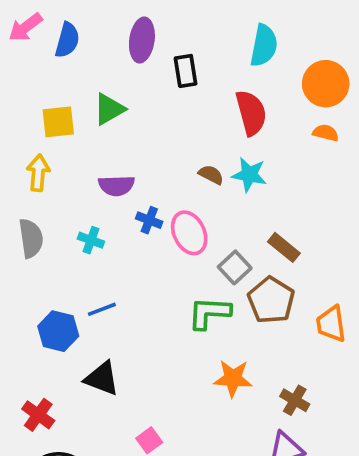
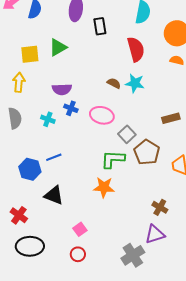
blue cross: (149, 220) -> (71, 108), moved
pink ellipse: (189, 233) -> (102, 115), turned -50
brown rectangle: (284, 247) -> (171, 118), moved, turned -54
orange star: (233, 378) -> (104, 187), moved

